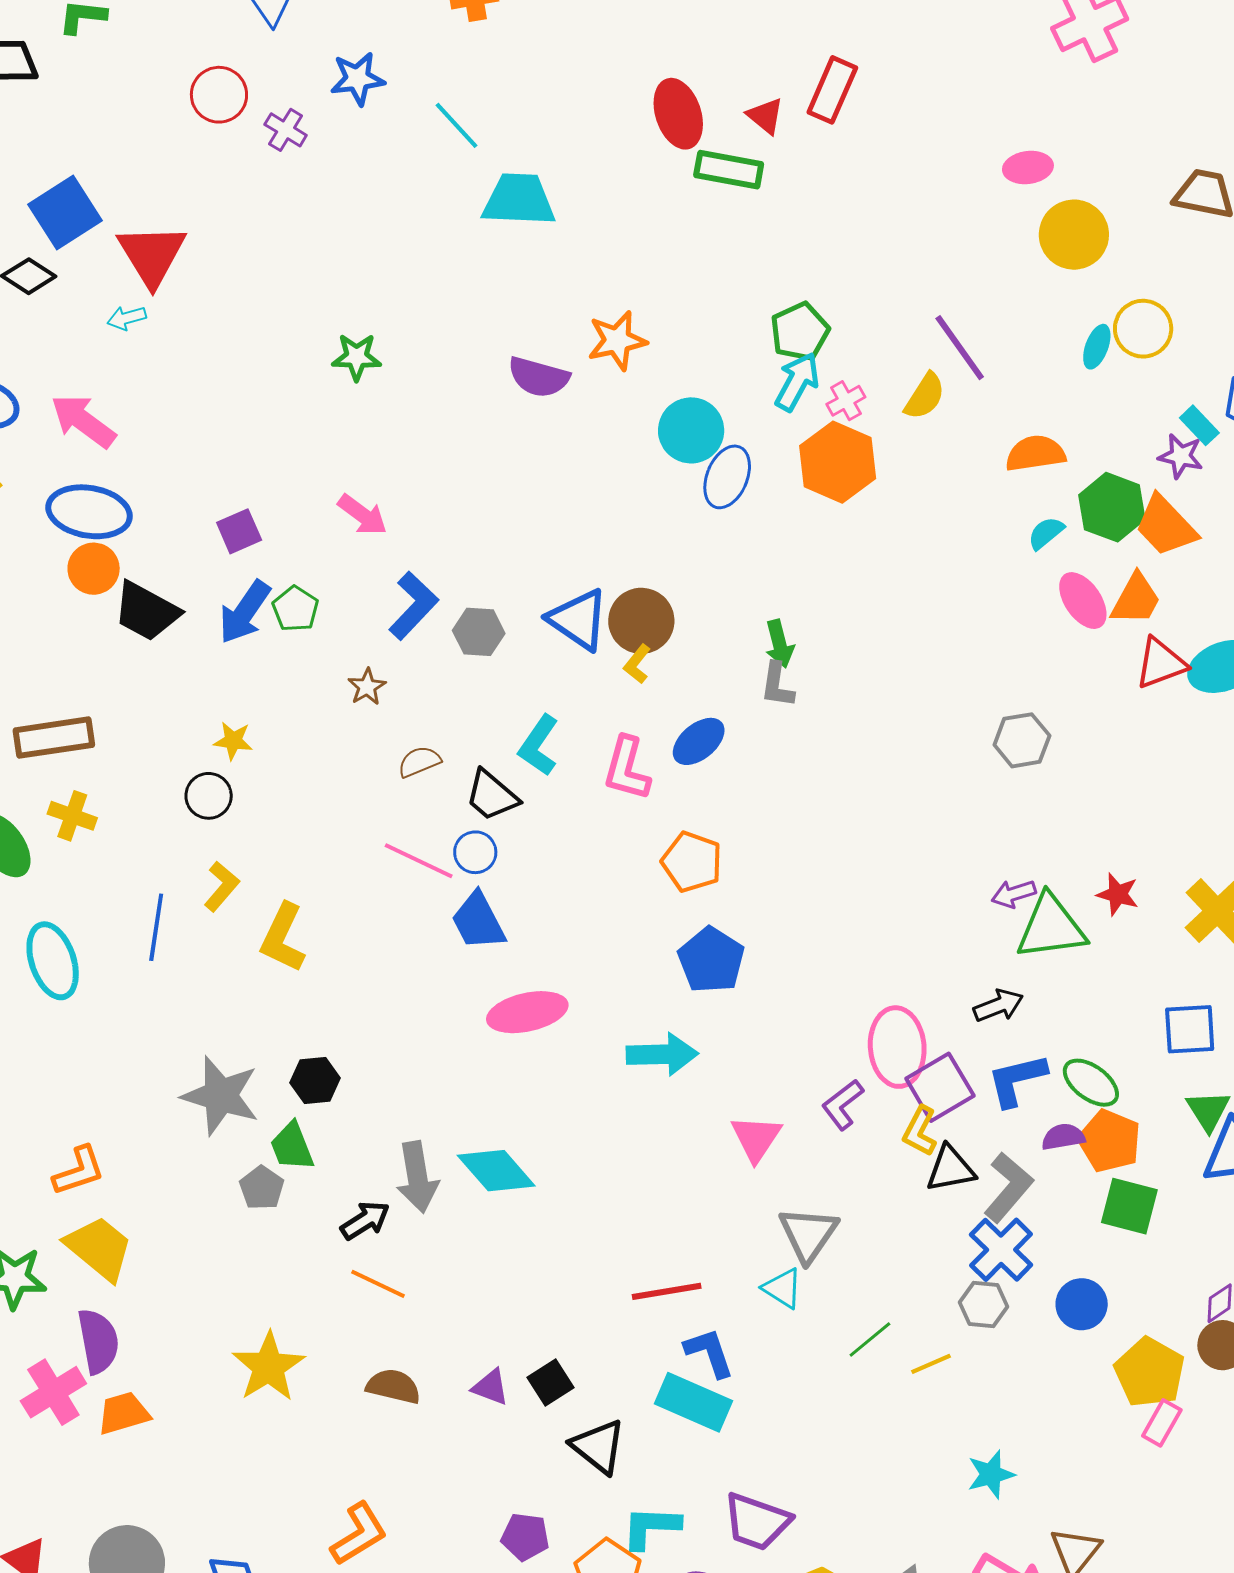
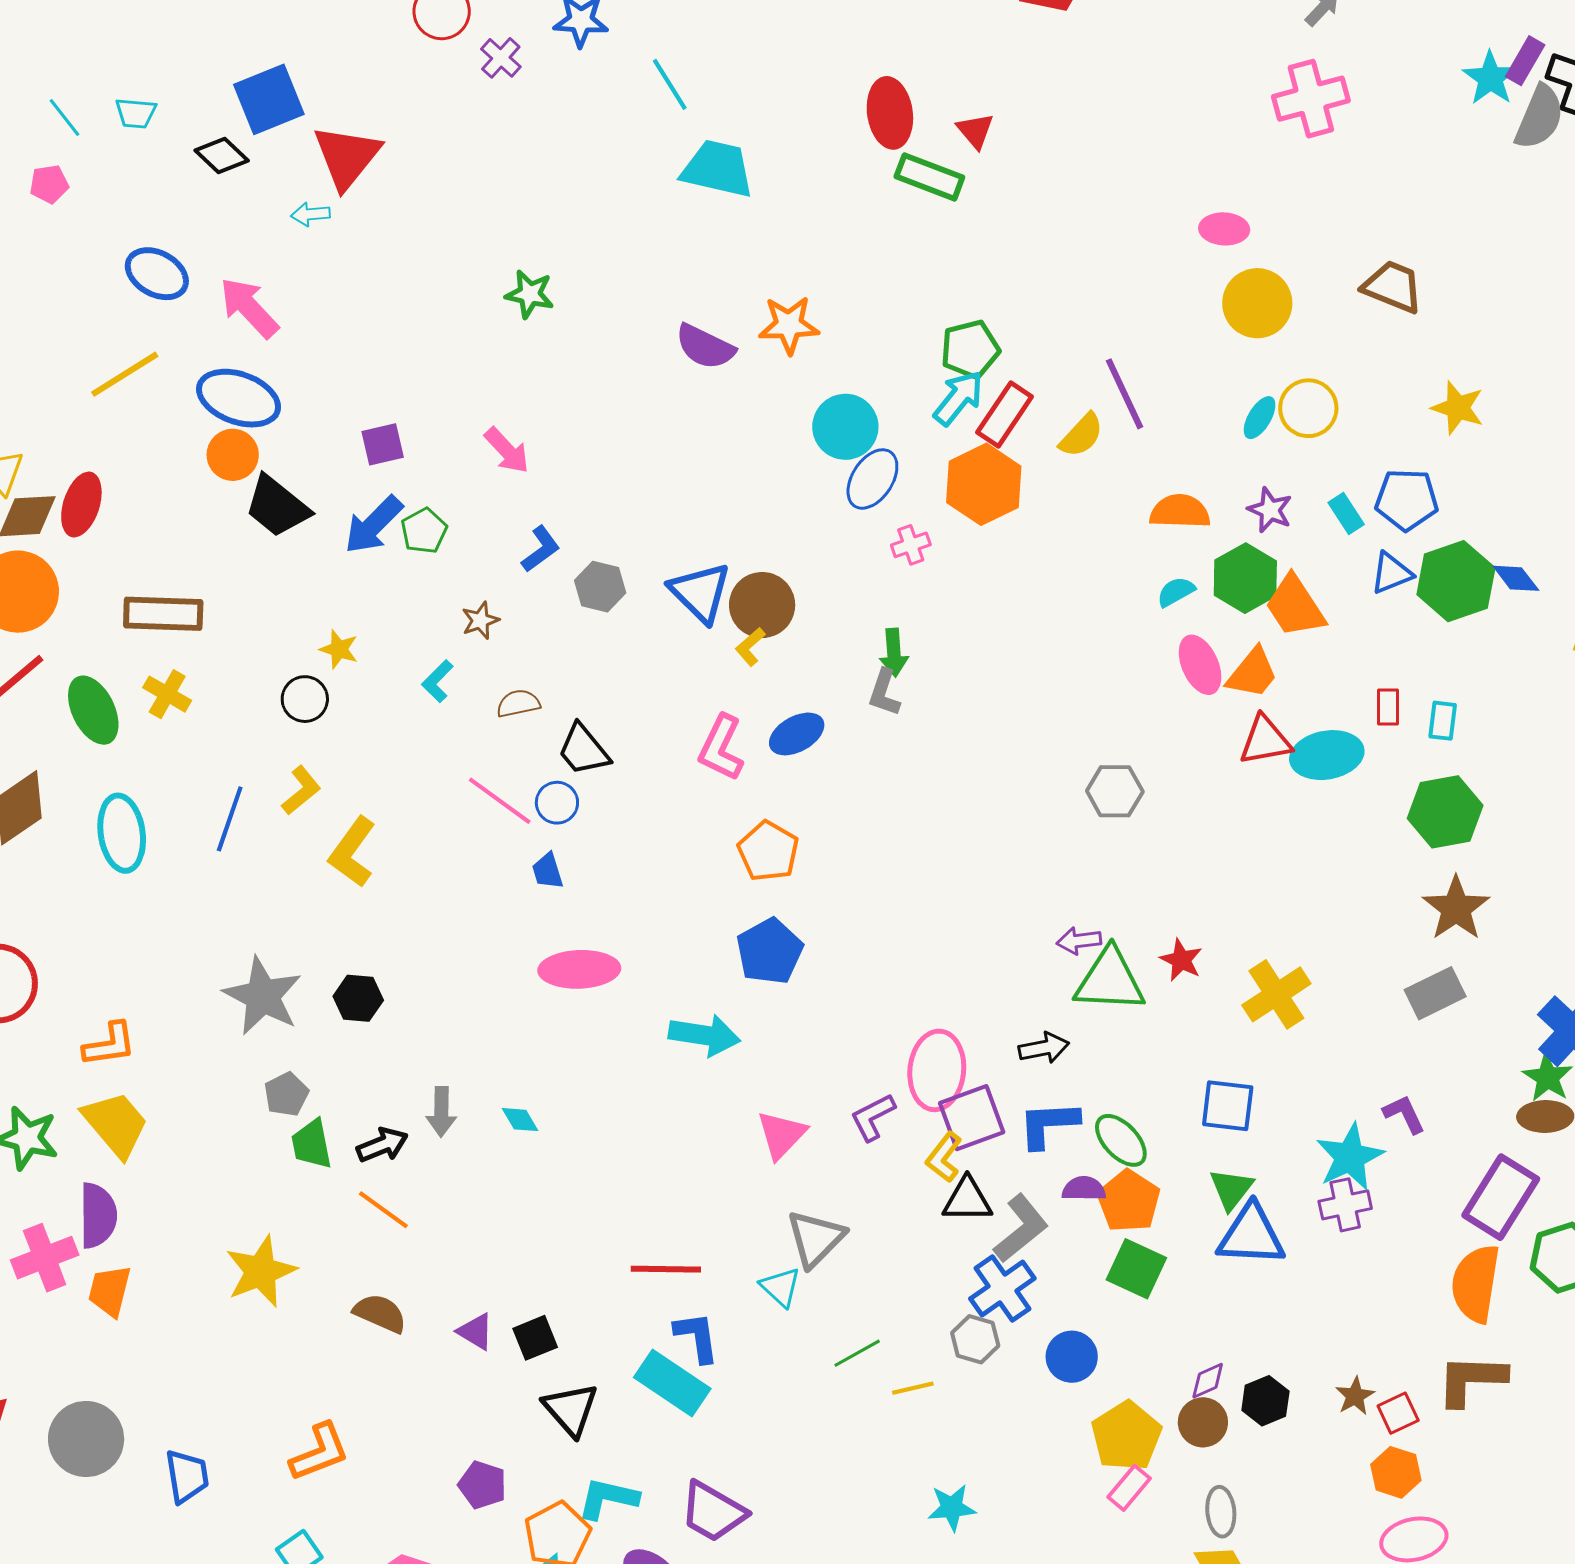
red rectangle: (832, 90) -> (1005, 415), moved
pink cross: (846, 401) -> (911, 545), moved
purple star: (1181, 456) -> (1270, 510), moved
blue L-shape: (413, 606) -> (541, 549), size x0.7
cyan L-shape: (539, 745) -> (438, 681), moved, size x0.7
blue trapezoid: (478, 921) -> (547, 871), size x0.6
green trapezoid: (292, 1147) -> (312, 1144), moved
cyan diamond: (496, 1171) -> (520, 1120), size x0.5
gray arrow: (417, 1177) -> (441, 1112), size x0.7
orange trapezoid: (123, 1413) -> (110, 1291), turned -70

